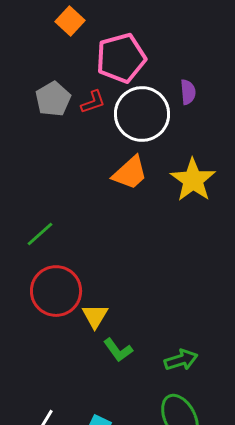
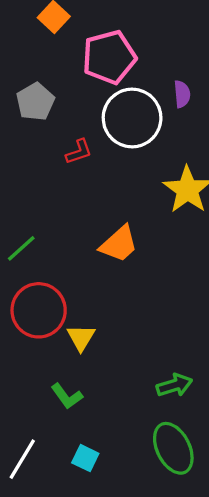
red L-shape: (93, 102) -> (79, 152), moved
orange trapezoid: (130, 173) -> (119, 244), moved
green L-shape: (118, 350) -> (67, 396), moved

